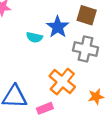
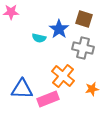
pink rectangle: (45, 108) -> (48, 99), size x1.5

